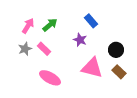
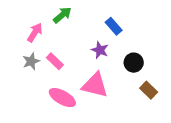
green arrow: (50, 25) -> (62, 15), moved
black circle: (116, 50) -> (134, 63), moved
pink triangle: (92, 68) -> (95, 85), moved

